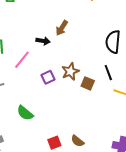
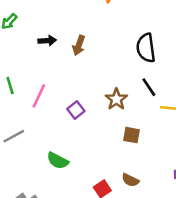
black arrow: (43, 41) -> (47, 41), moved
brown star: (70, 71) -> (116, 99), moved
brown square: (88, 83) -> (131, 135), moved

